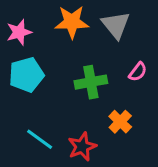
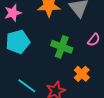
green cross: (91, 82) -> (62, 47), turned 30

